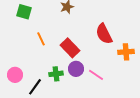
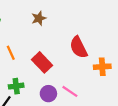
purple circle: (76, 69) -> (48, 94), moved
green cross: (56, 74) -> (16, 86), moved

